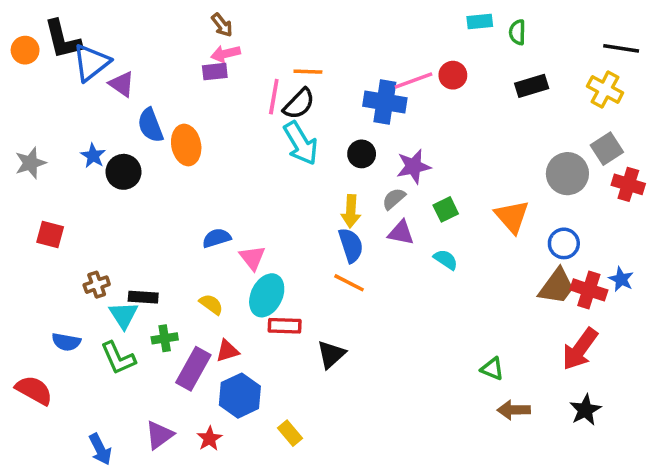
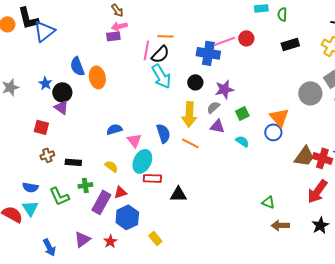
purple triangle: (122, 84) -> (61, 107), moved
yellow arrow: (351, 211) -> (189, 114), size x1.4
red square: (50, 234) -> (41, 127), moved
blue circle: (564, 243) -> (273, 132), moved
blue semicircle: (351, 245) -> (163, 133), moved
orange line: (349, 283) -> (190, 143), moved
cyan triangle: (124, 315) -> (30, 208), moved
black triangle: (331, 354) -> (178, 194), turned 42

